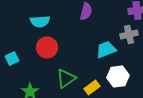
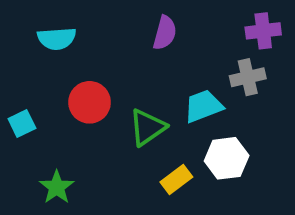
cyan semicircle: (40, 21) -> (57, 39), moved
green triangle: (66, 78) -> (147, 127), moved

